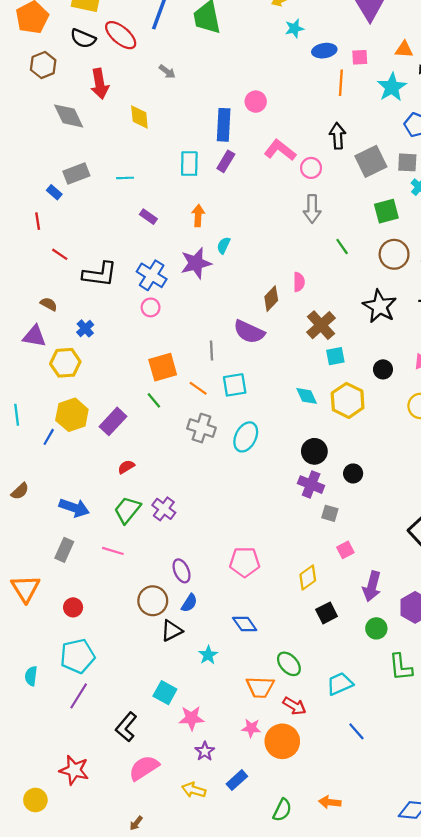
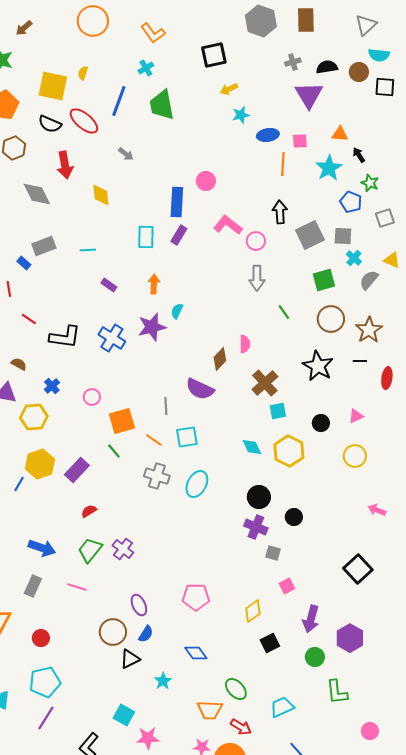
pink circle: (151, 307) -> (92, 397), moved

